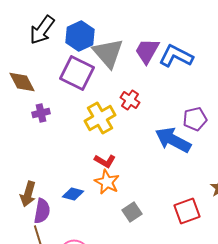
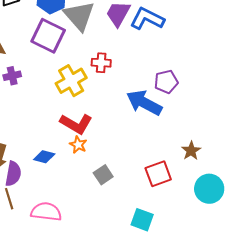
red cross: (130, 100) -> (101, 63), turned -30
red L-shape: (105, 161) -> (76, 124), size x1.5
orange star: (107, 182) -> (78, 145), size x0.7

